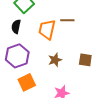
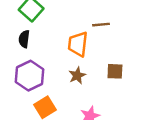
brown line: (67, 20) -> (101, 25), moved
orange trapezoid: (47, 30) -> (78, 44), moved

